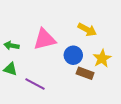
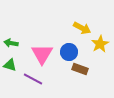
pink triangle: (45, 39) -> (42, 54), moved, turned -45
yellow star: (102, 58) -> (100, 44), moved

